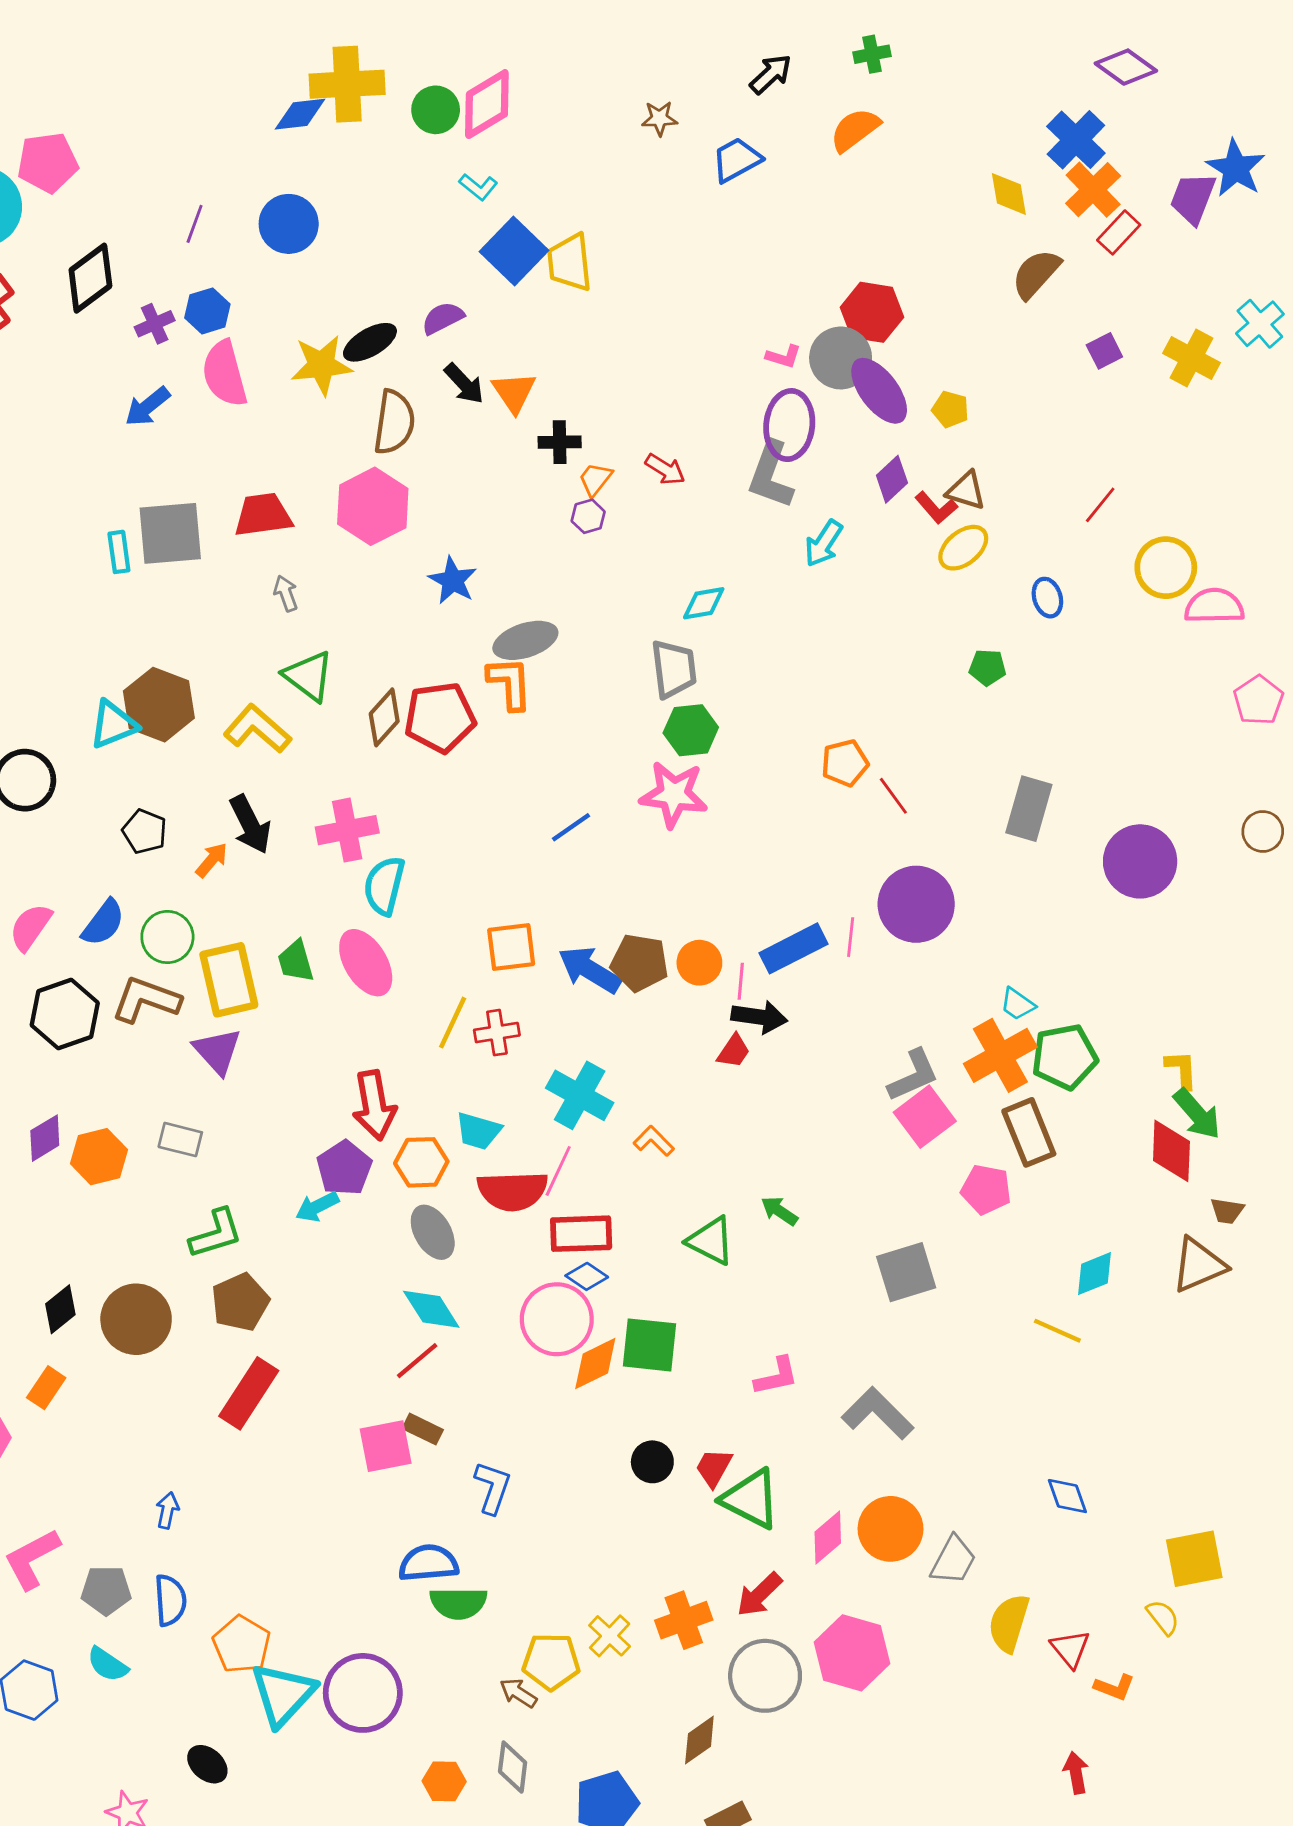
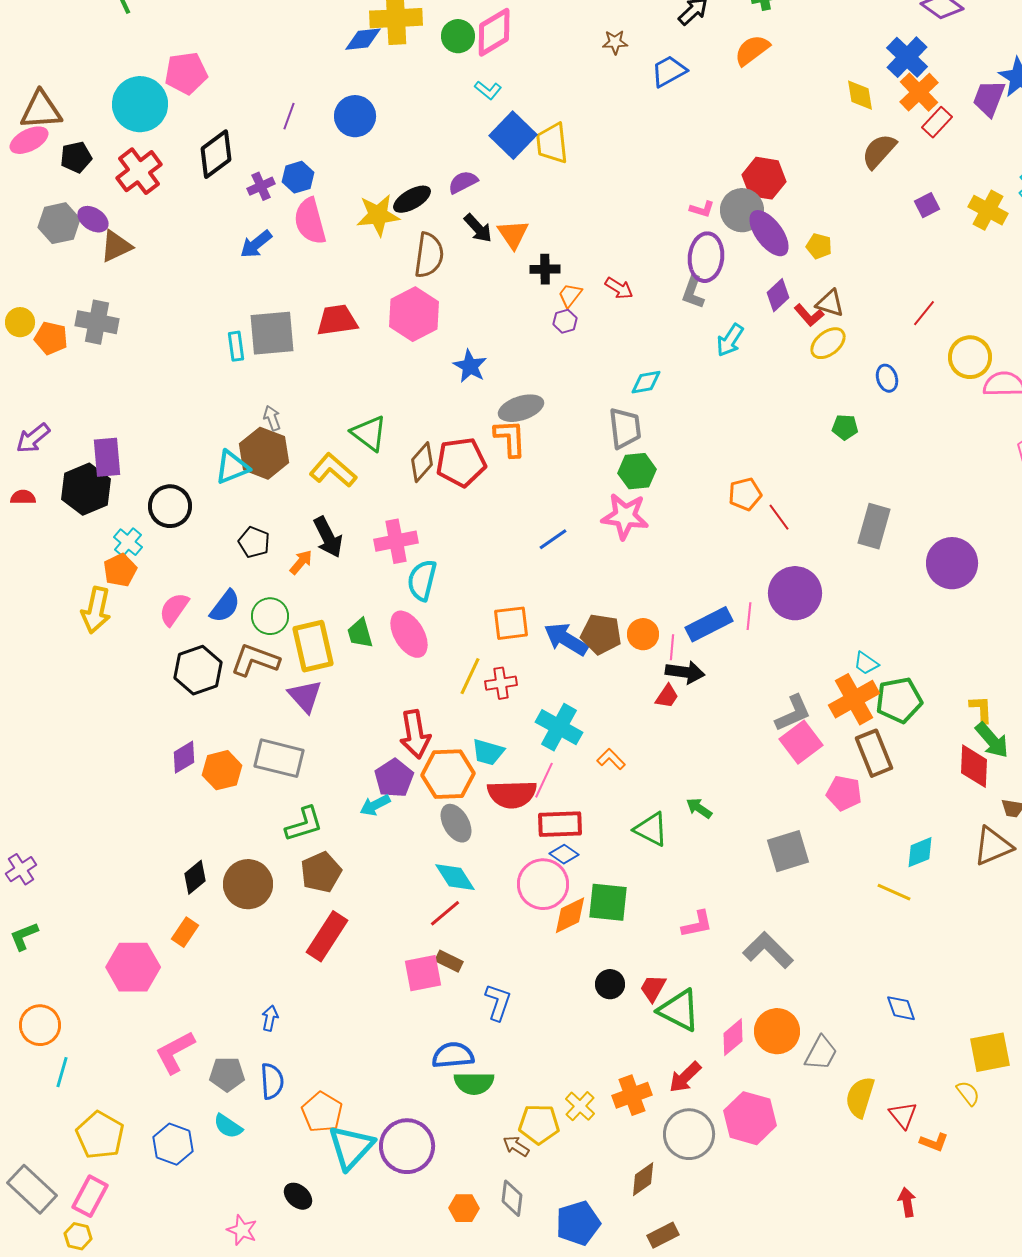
gray L-shape: (771, 475) -> (693, 292), size x0.7
gray arrow: (286, 593) -> (272, 418), moved
gray rectangle: (180, 1140) -> (279, 758), size x1.6
orange hexagon: (421, 1162) -> (448, 774), size x1.4

